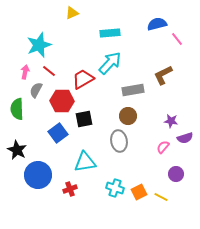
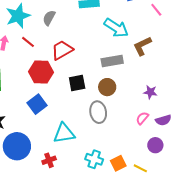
cyan arrow: (110, 63) -> (116, 28), moved, turned 80
gray semicircle: (36, 90) -> (49, 18), moved
black square: (84, 119) -> (77, 83), moved
purple semicircle: (185, 138) -> (163, 120), moved

